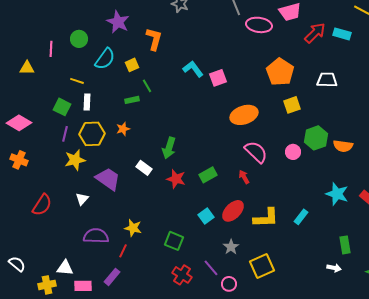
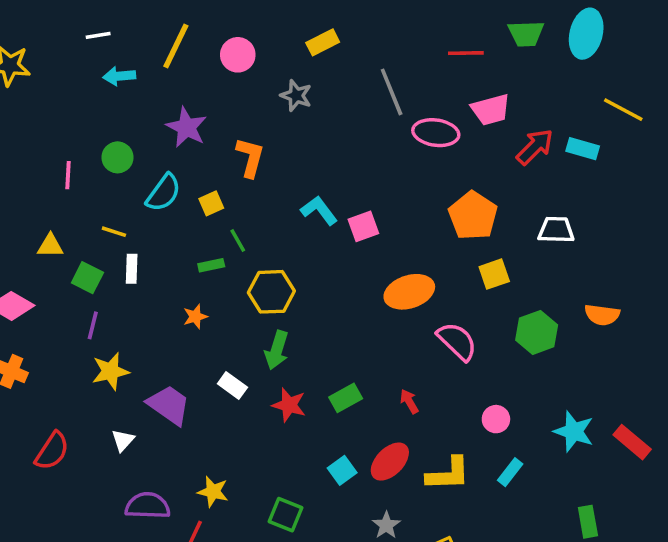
yellow triangle: (27, 68) -> (50, 246), moved
yellow hexagon: (92, 134) -> (271, 292), moved
orange semicircle: (343, 146) -> (602, 315), moved
pink semicircle: (256, 152) -> (457, 341), moved
pink circle: (293, 152) -> (496, 419), moved

